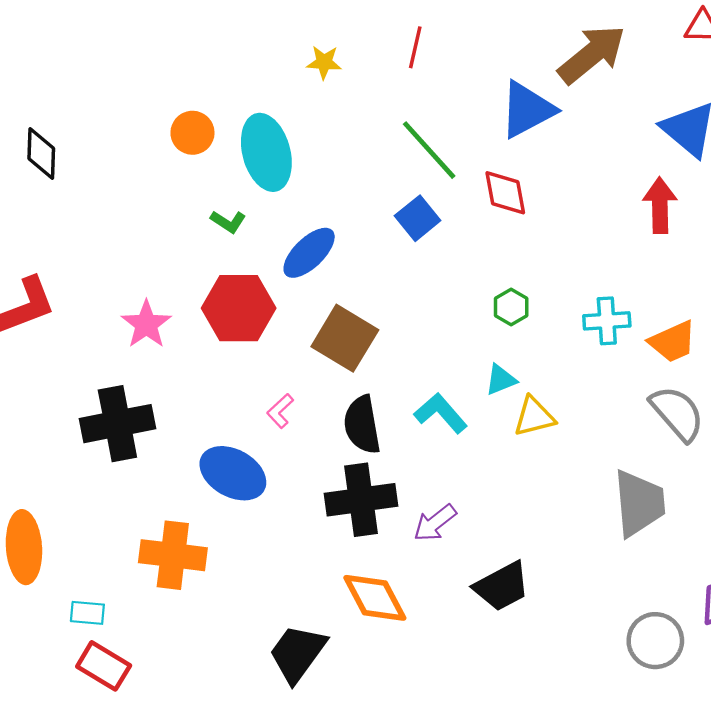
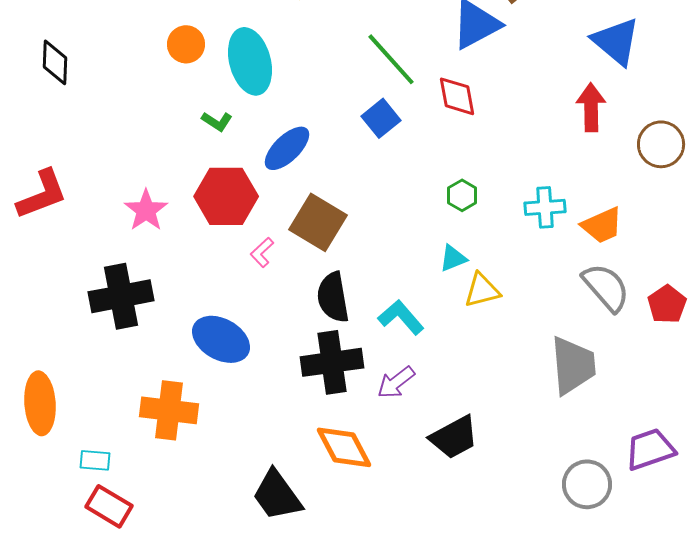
pink L-shape: (280, 411) -> (262, 252), moved
cyan L-shape: (441, 413) -> (401, 317), moved
black trapezoid: (298, 653) -> (277, 495), turned -72

